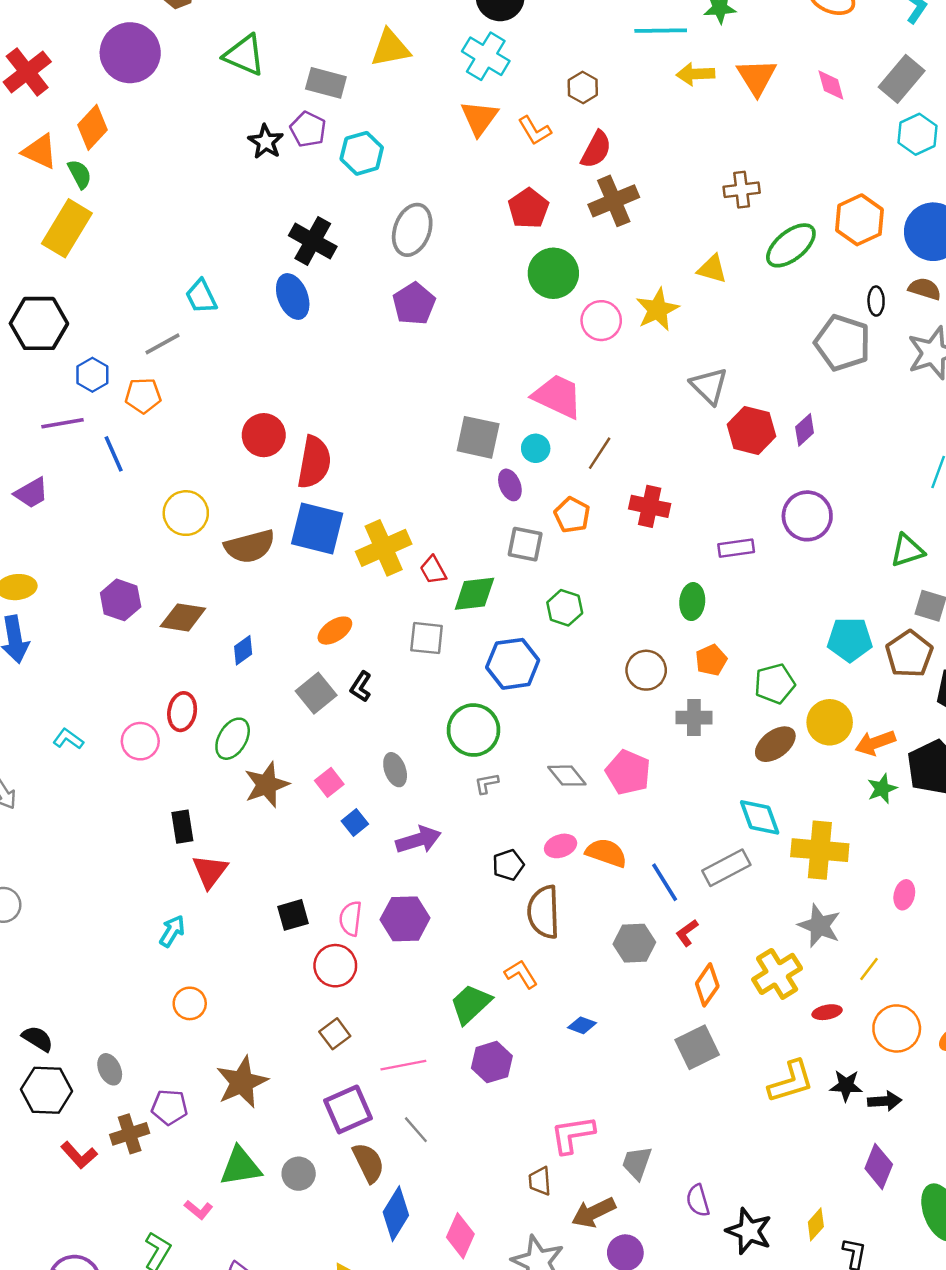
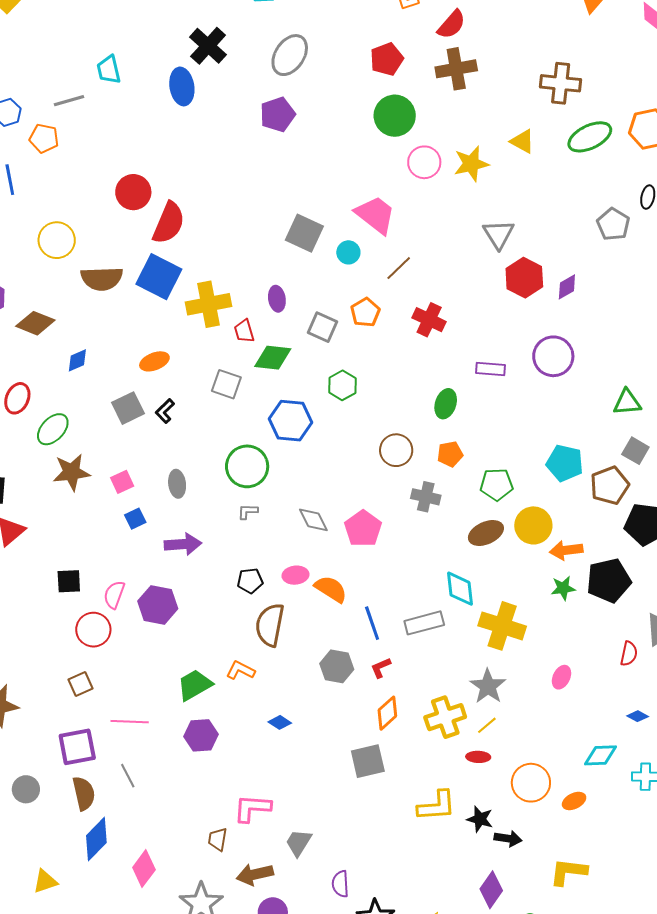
brown cross: (742, 190) -> (561, 83), size x1.4
gray pentagon: (843, 343) -> (613, 224), size x0.7
purple ellipse: (510, 485) -> (277, 299), moved
yellow line: (869, 969) -> (487, 725), moved
orange L-shape: (521, 974) -> (240, 670), turned -44

